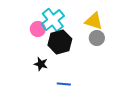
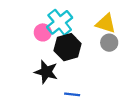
black star: (41, 64) -> (46, 72), size x1.5

